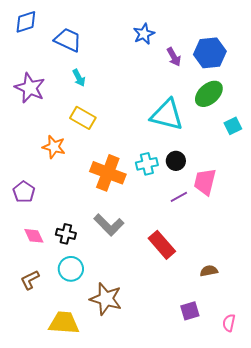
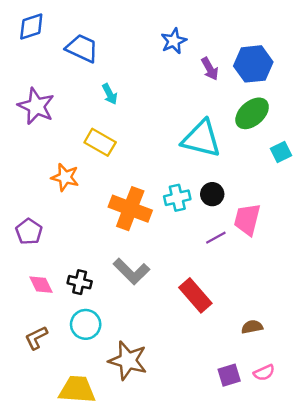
cyan arrow: (79, 78) -> (110, 94), moved
pink semicircle: (229, 323) -> (264, 373), moved, turned -126

